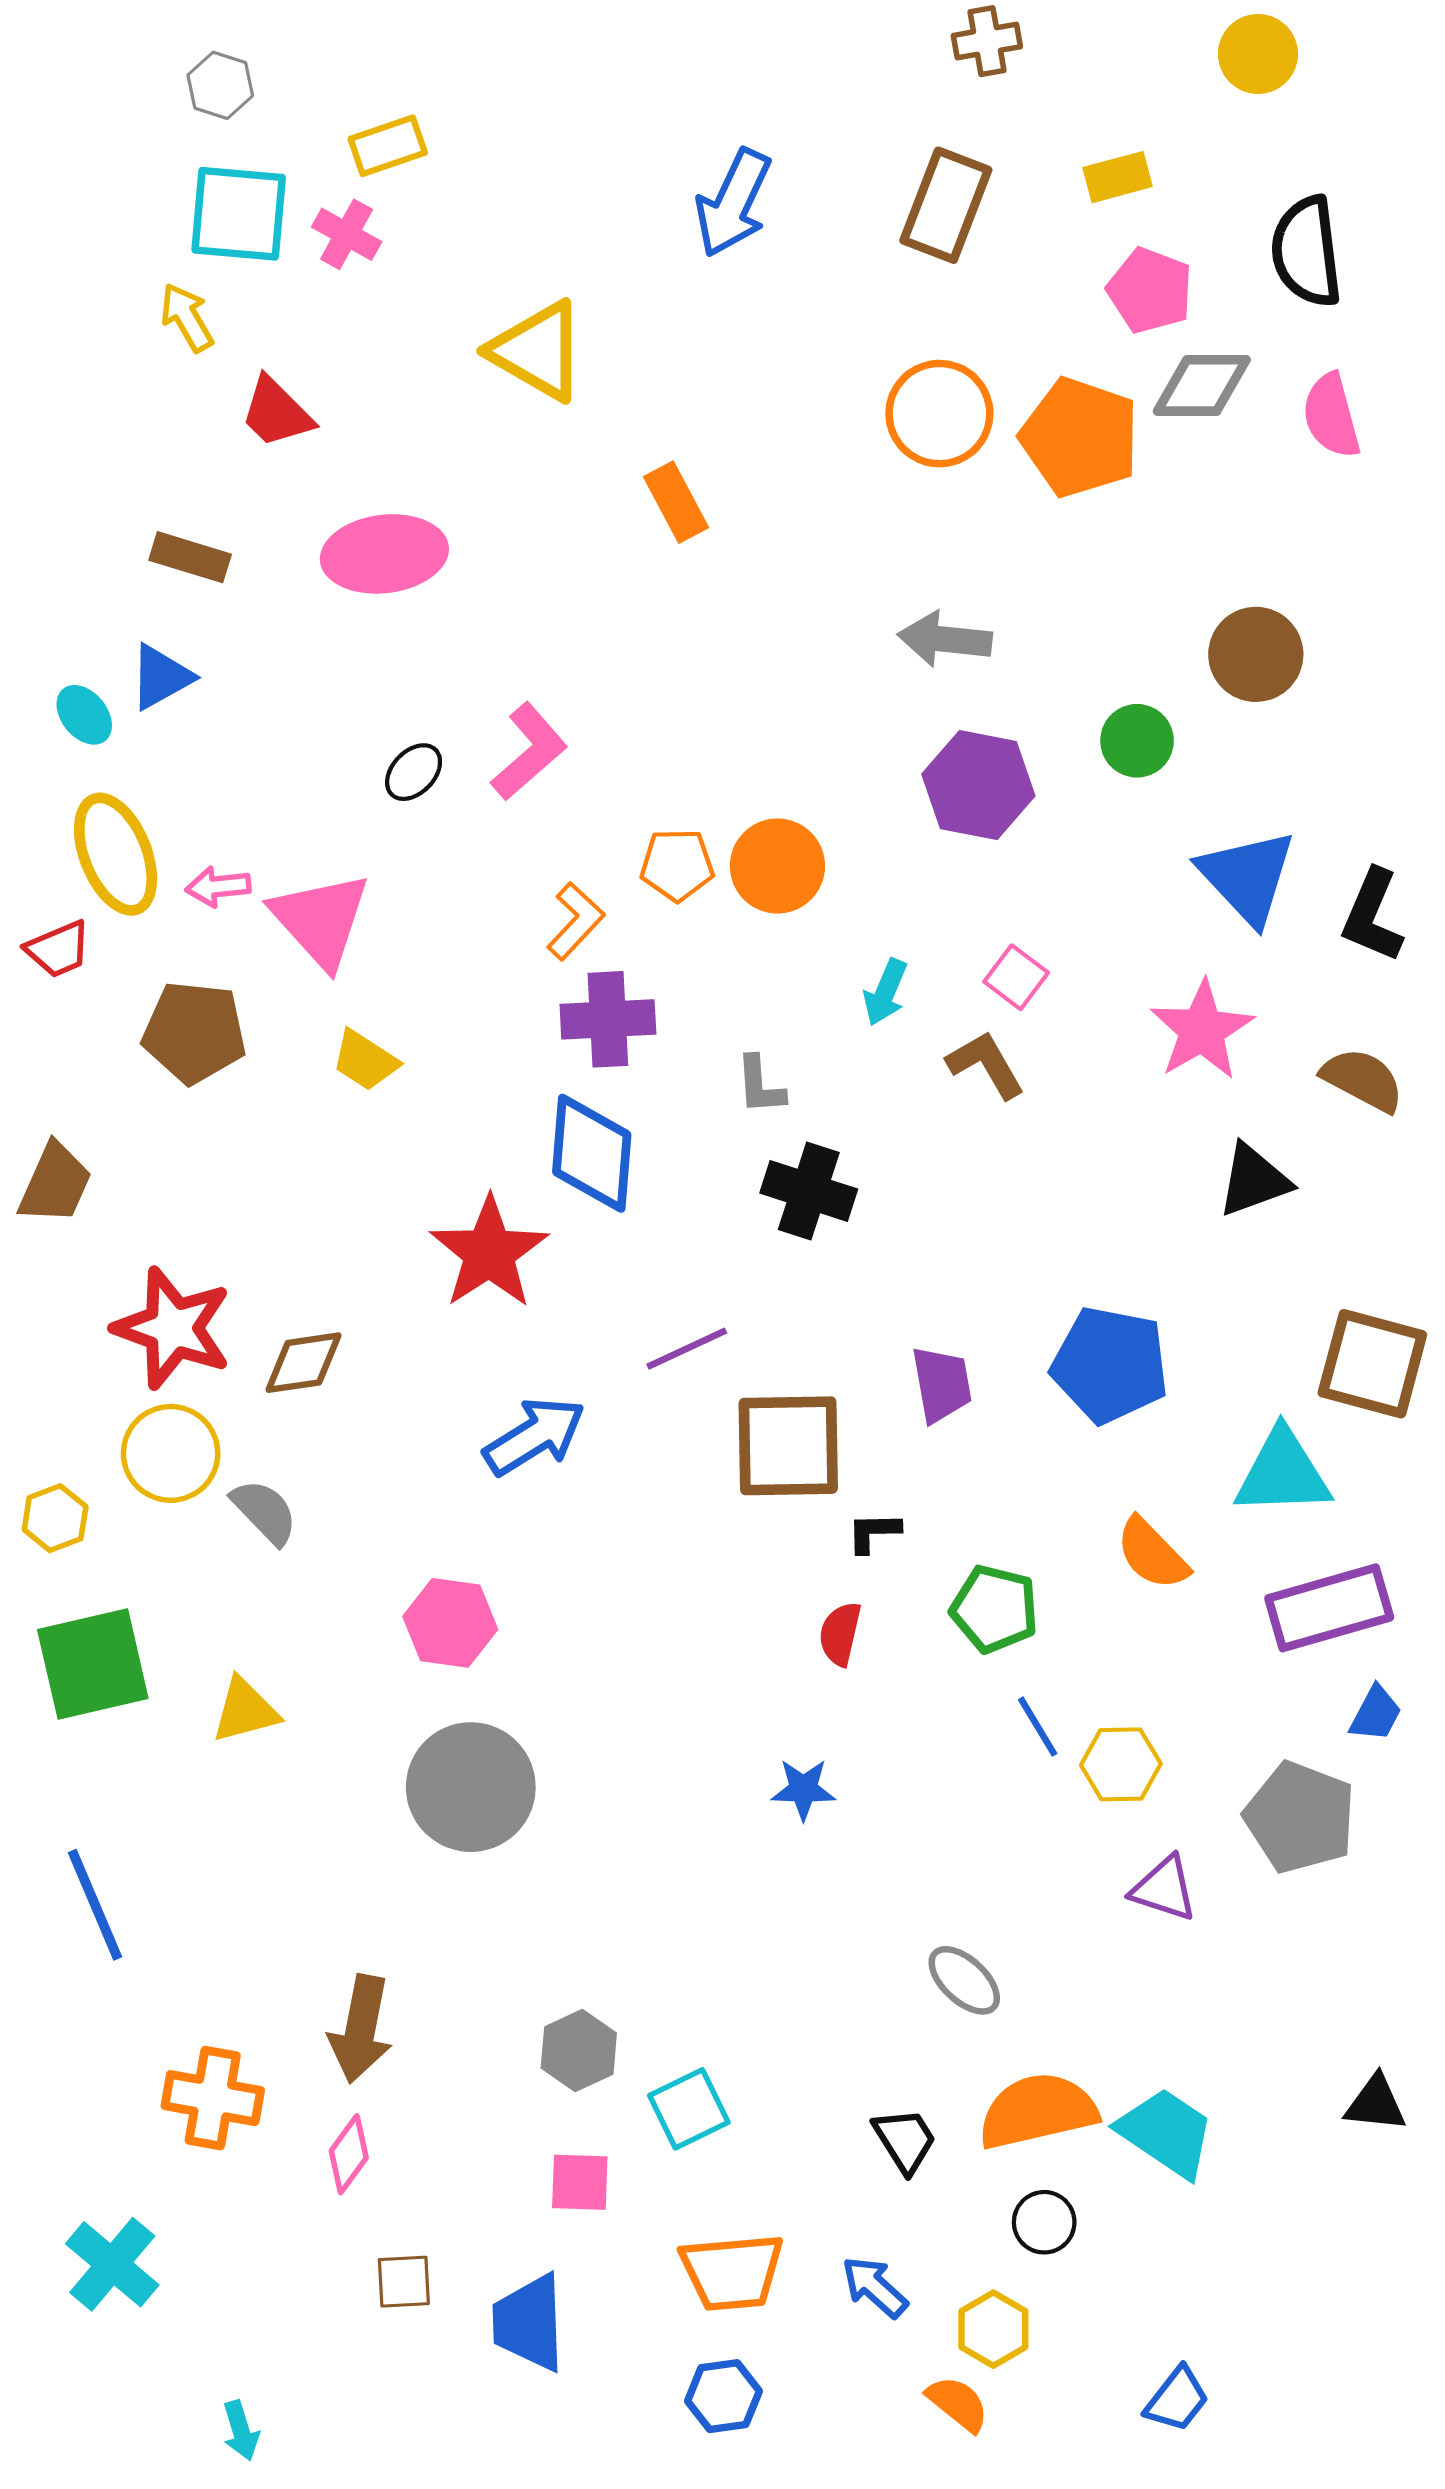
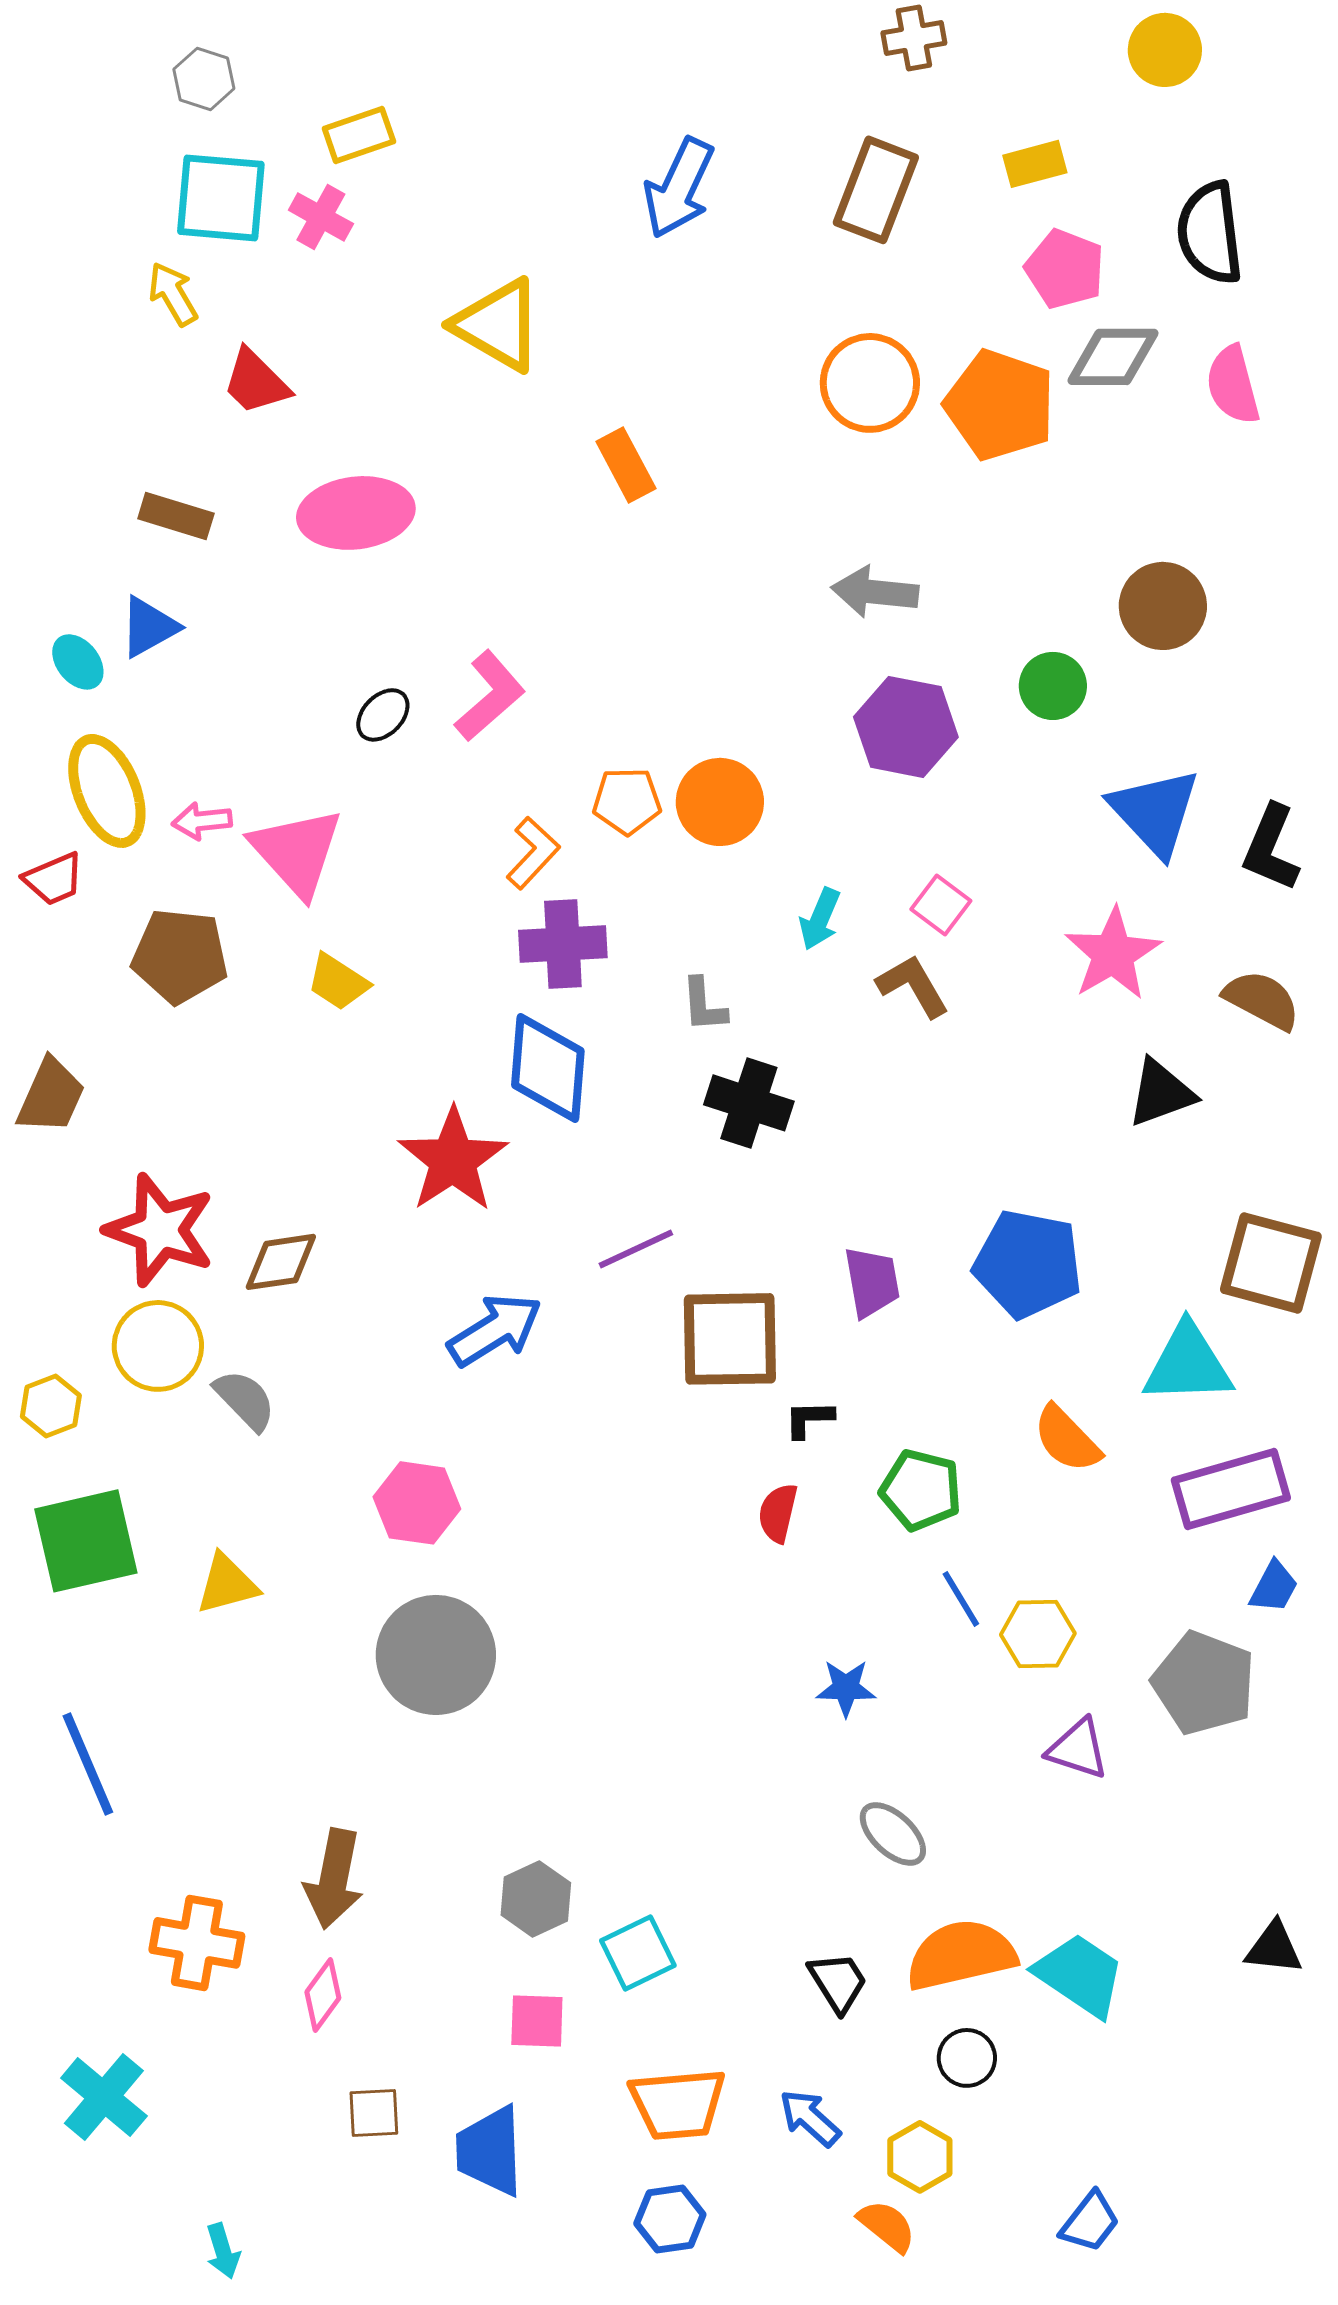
blue star: (803, 1789) -> (846, 1688), moved

